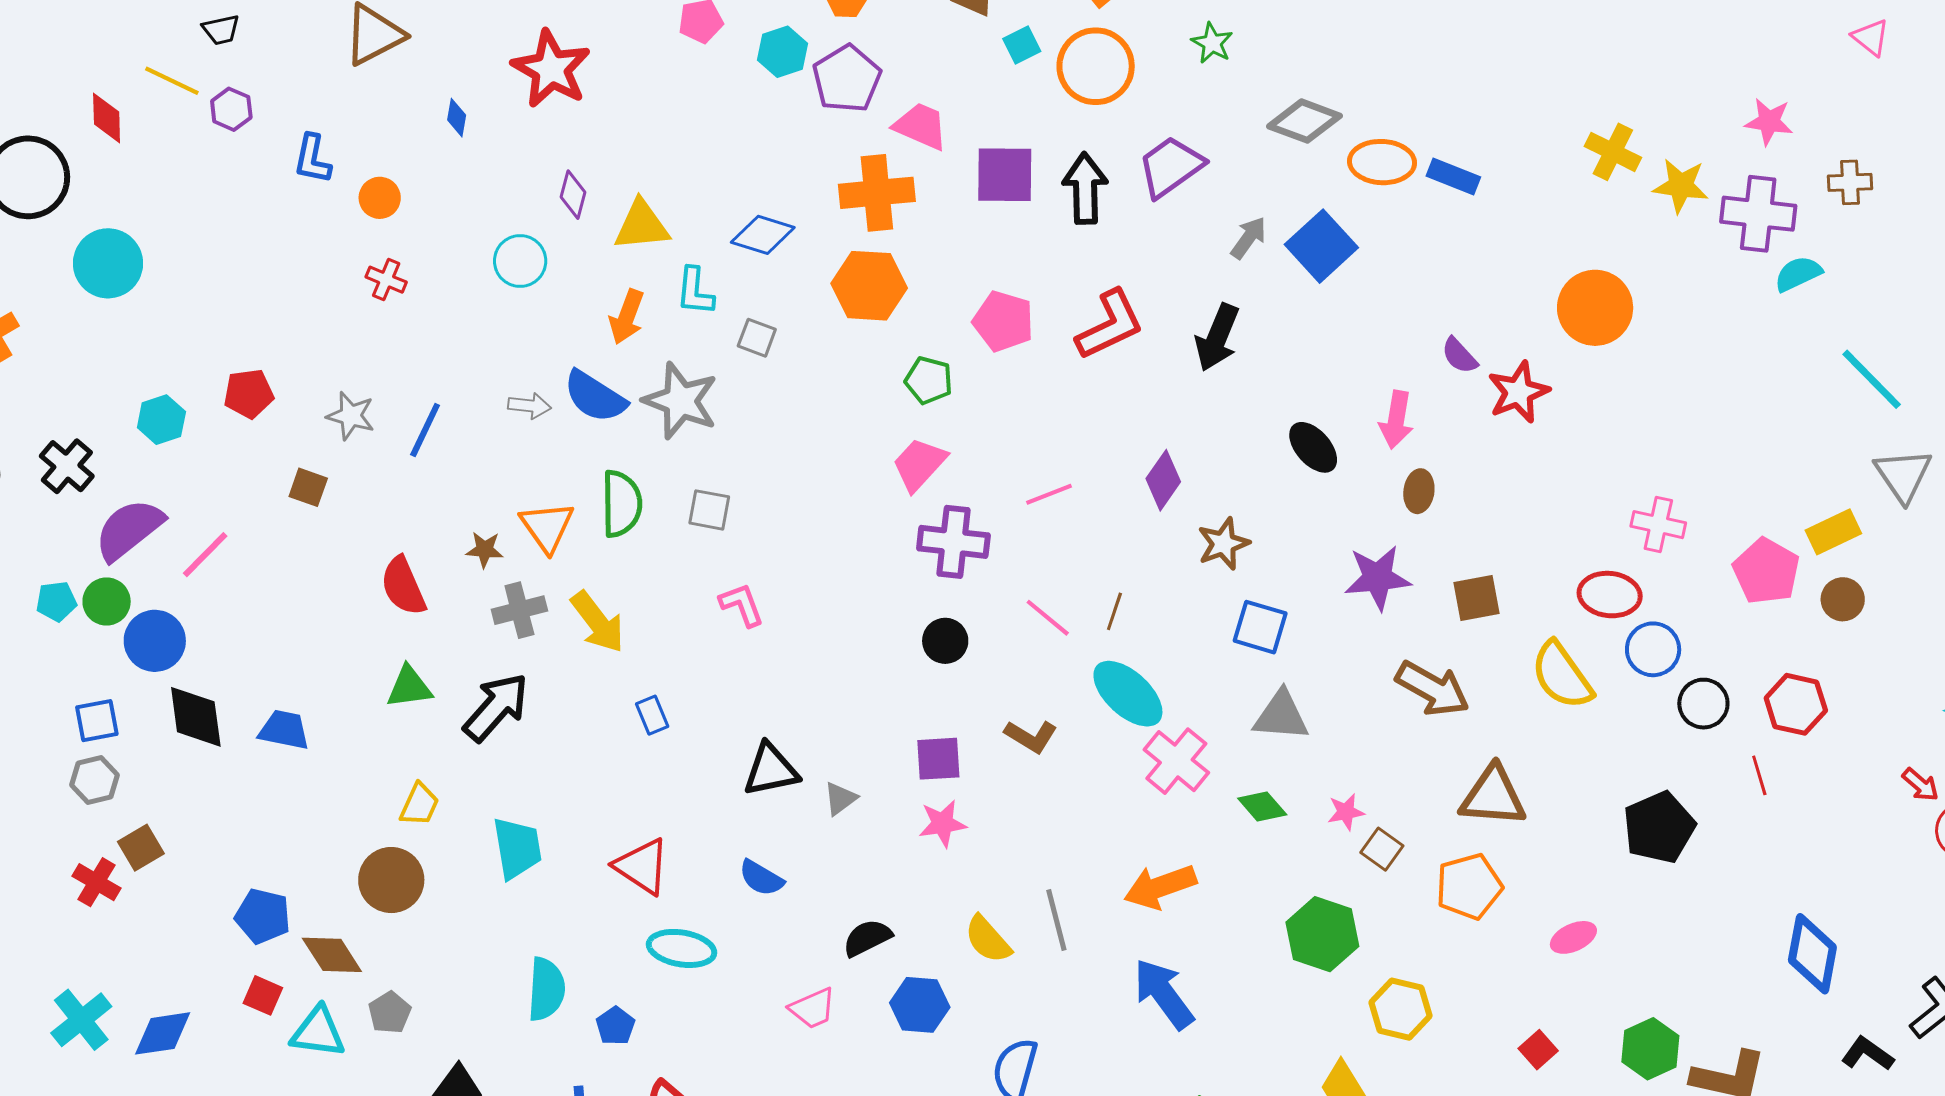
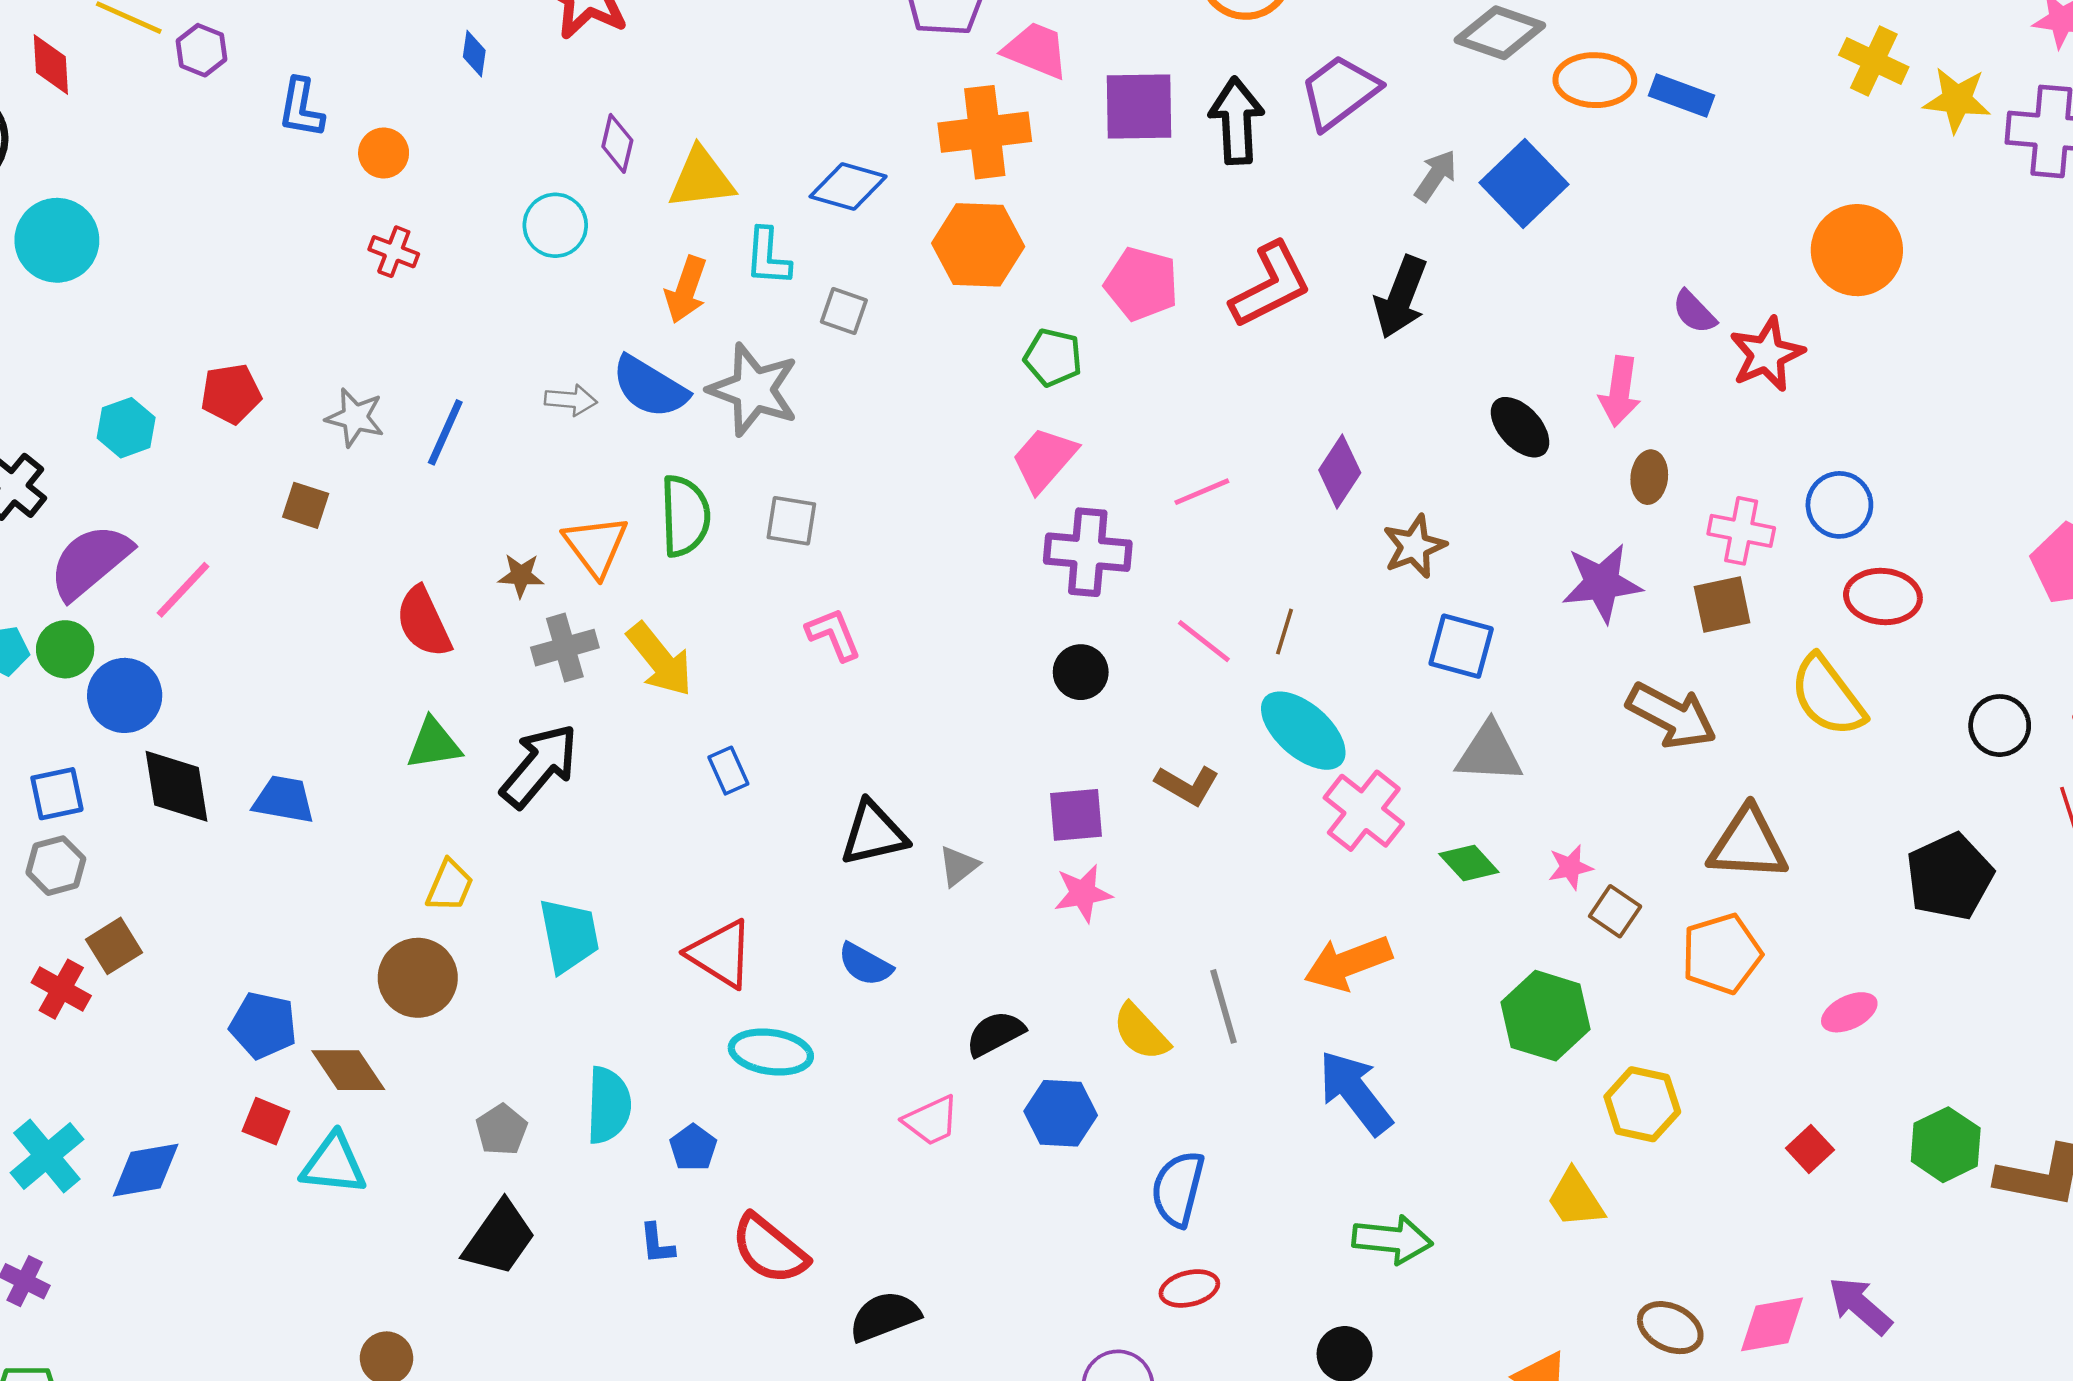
pink cross: (1658, 525) -> (1741, 531), moved
blue circle: (1653, 649) -> (1839, 505), moved
gray pentagon: (390, 1013) -> (502, 1130), moved

